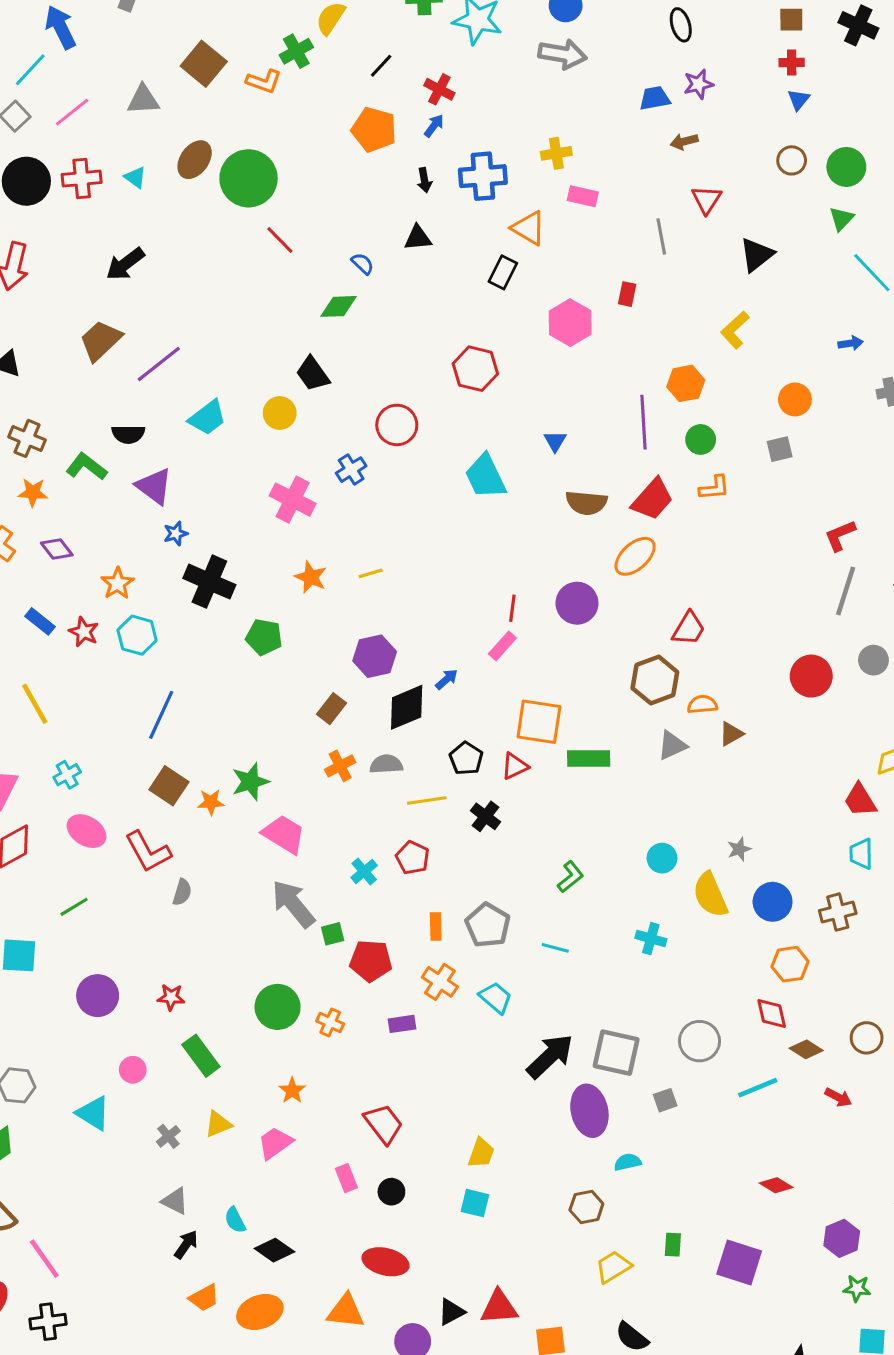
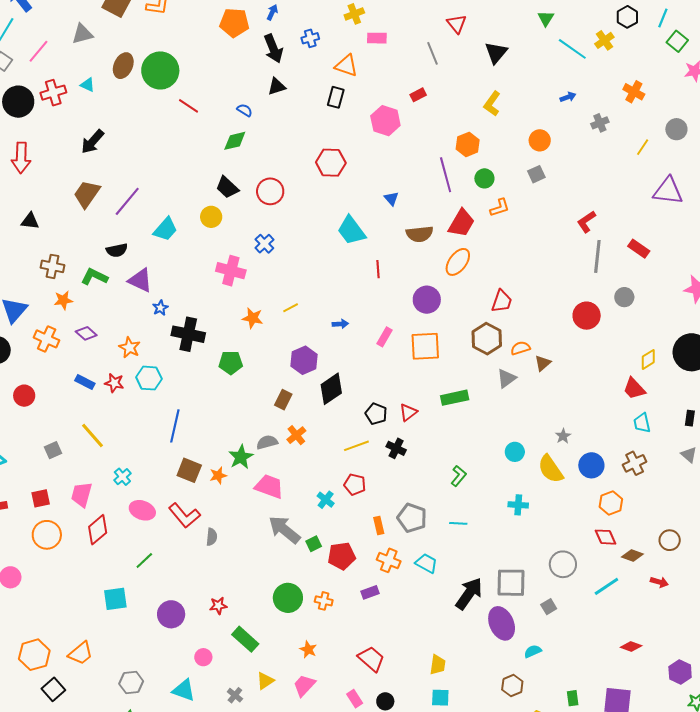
blue cross: (483, 176) -> (310, 38), size x0.6
black arrow: (424, 180) -> (273, 49), size x1.8
red rectangle: (627, 294) -> (418, 95), turned 63
red circle: (397, 425) -> (270, 191), moved
red line: (512, 608) -> (378, 269), moved
blue arrow: (447, 679) -> (340, 324), moved, turned 49
orange square: (539, 722) -> (425, 346), moved
gray semicircle: (386, 764) -> (267, 442), moved

